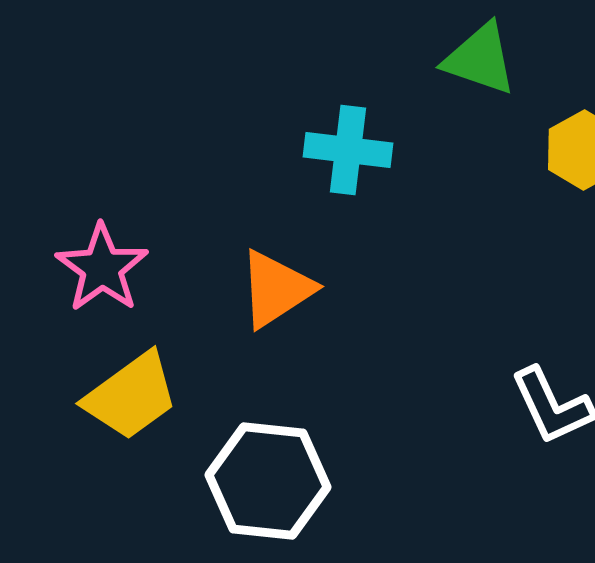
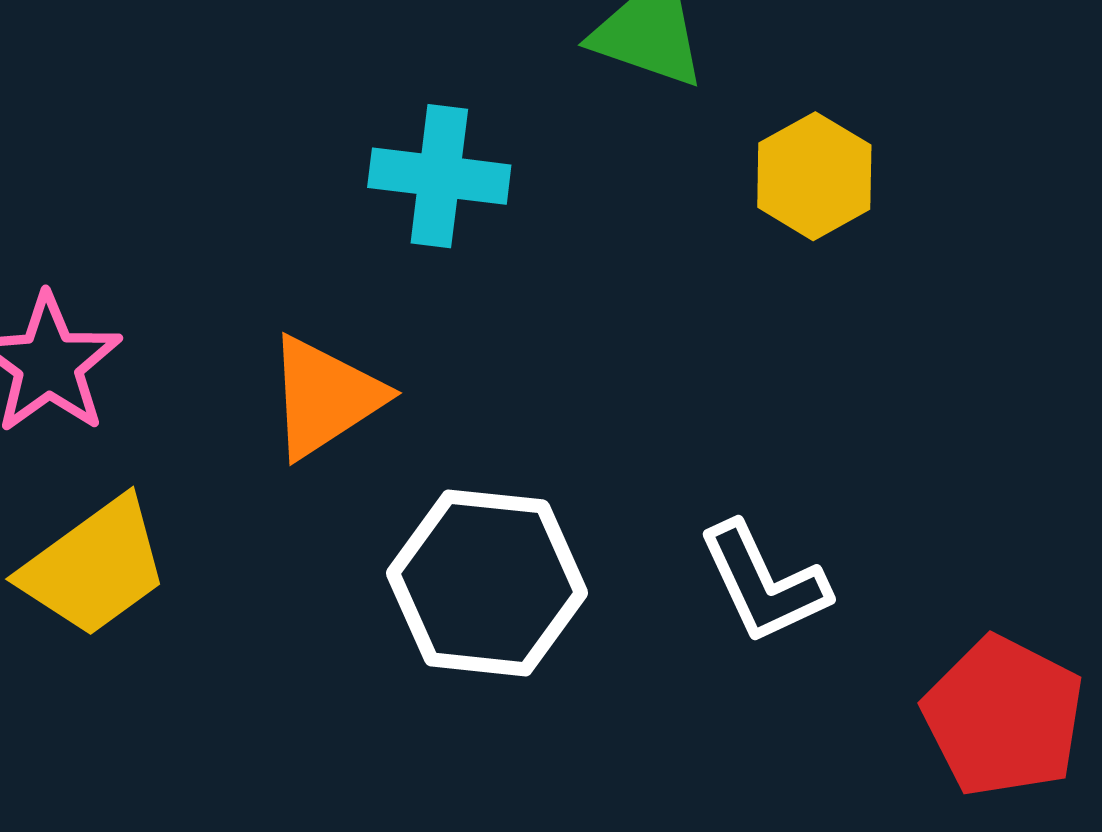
white hexagon: (268, 481) -> (487, 583), moved

